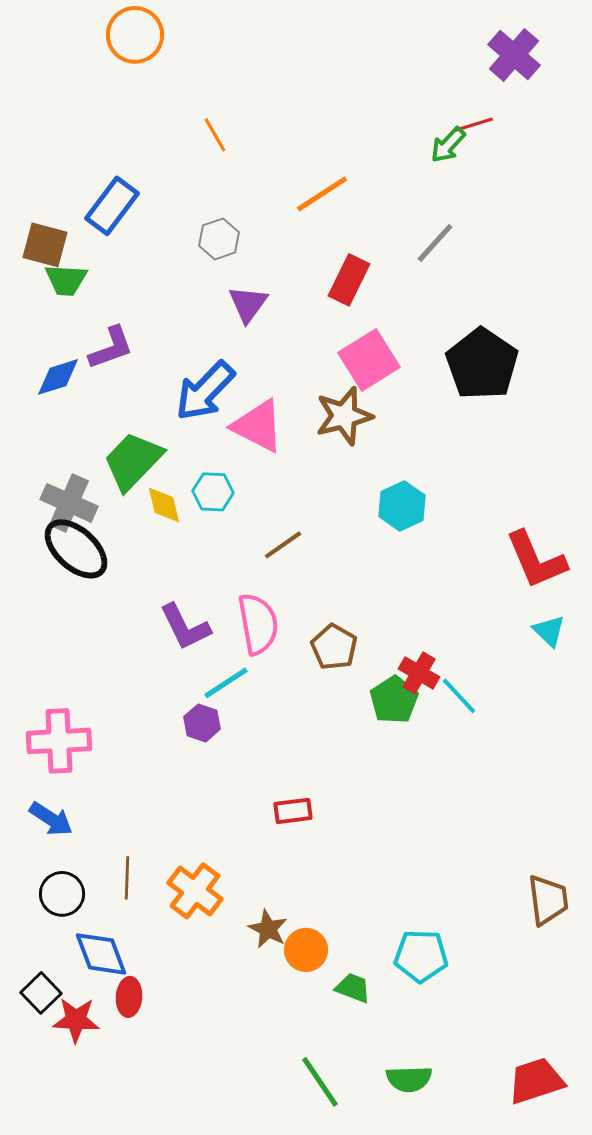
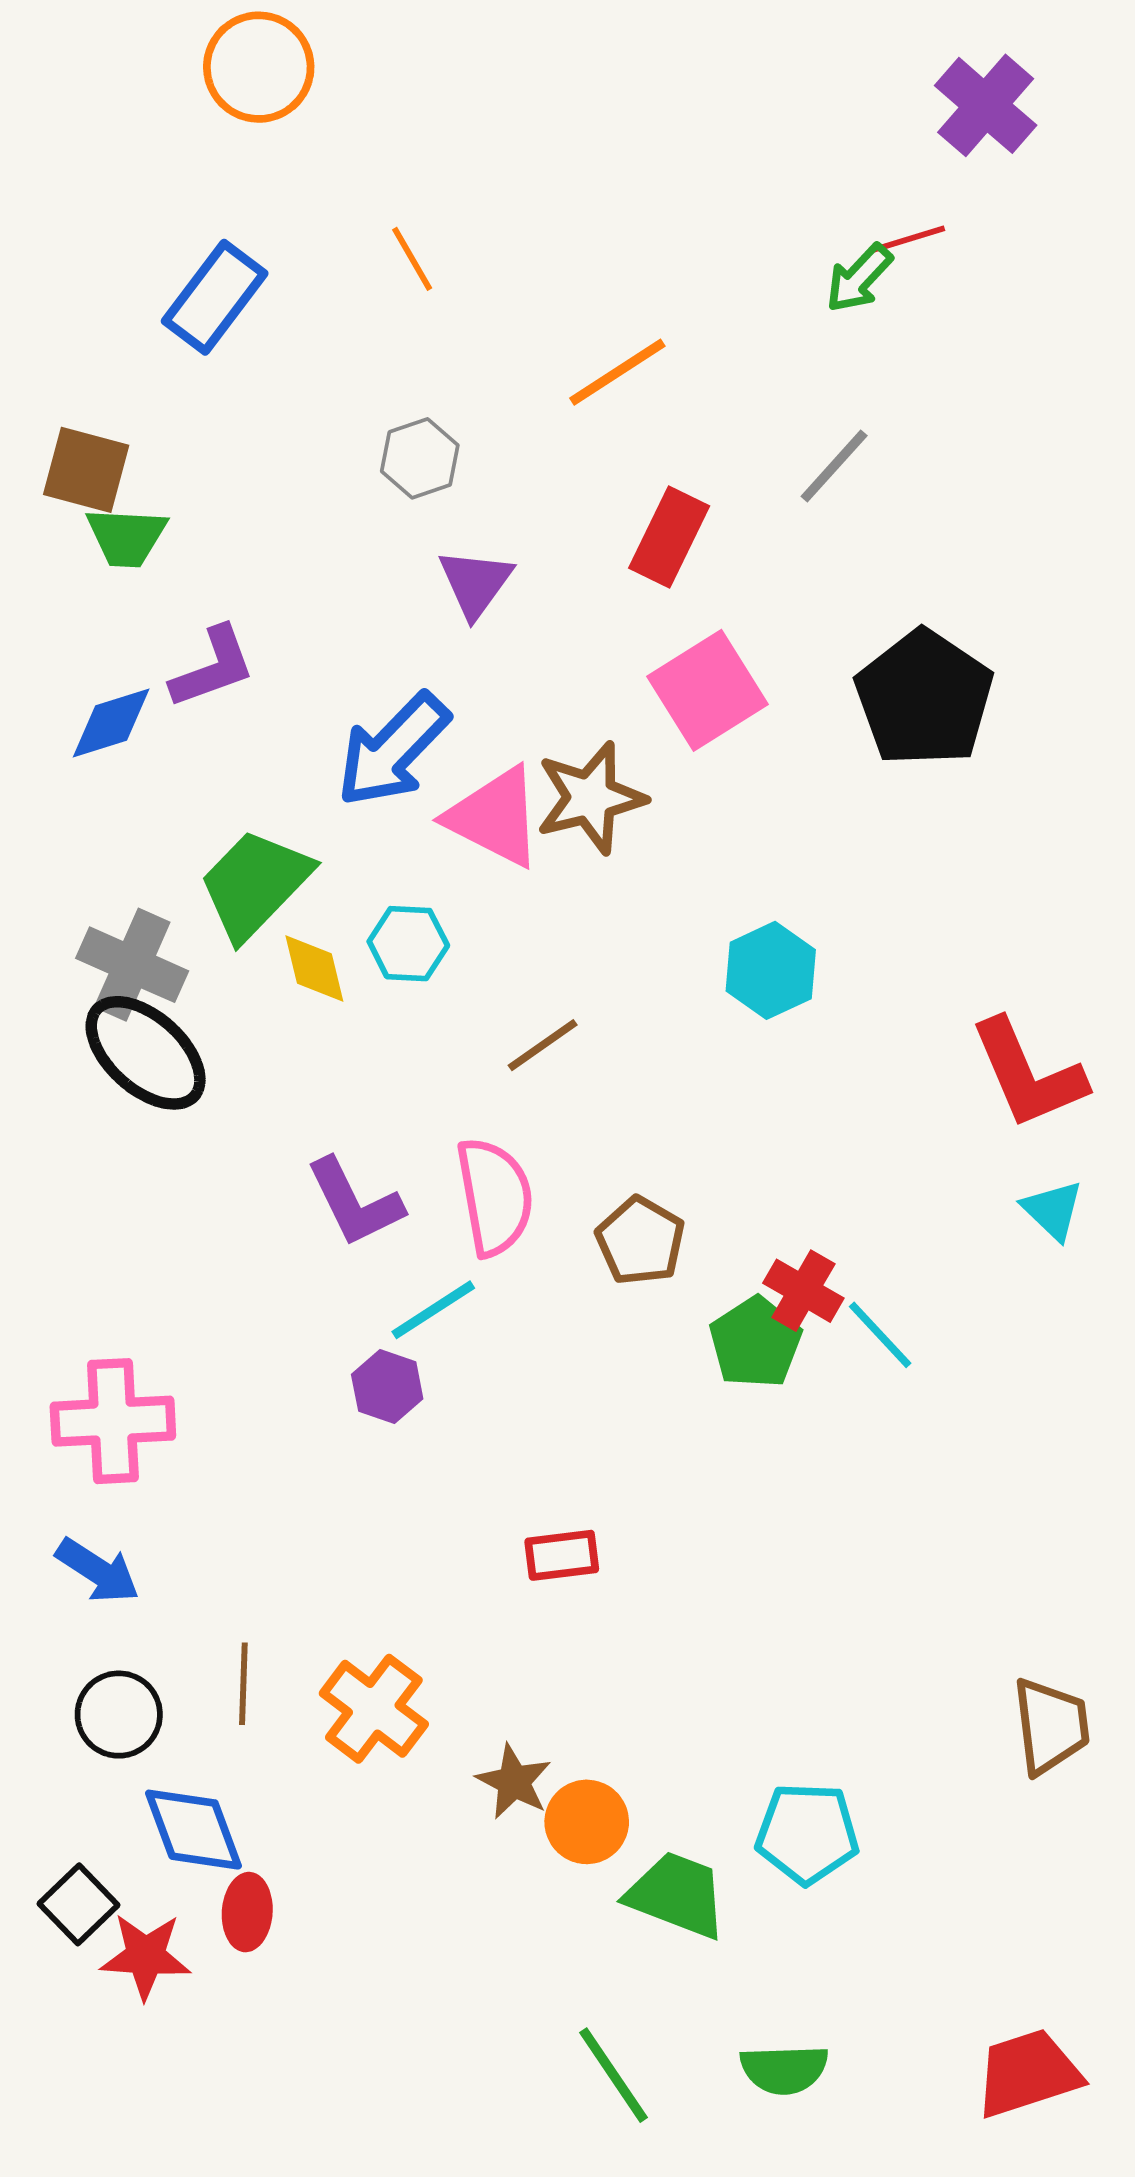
blue rectangle: (112, 206) -> (215, 297), moved
brown star: (344, 416) -> (591, 798), moved
green trapezoid: (353, 988) -> (677, 1895), size x1.5

